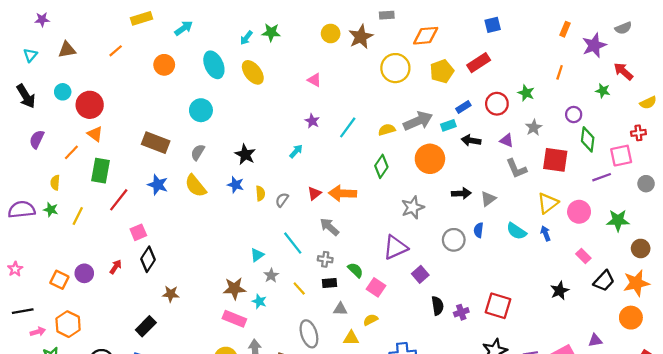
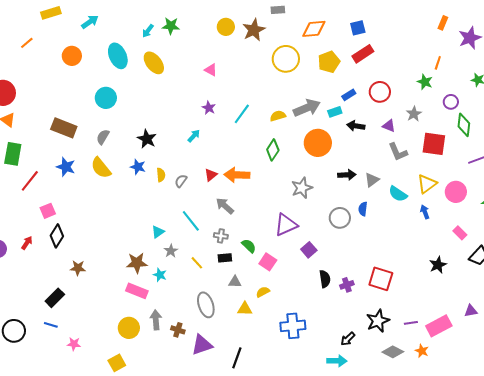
blue square: (493, 25) -> (358, 28), moved
green star: (526, 93) -> (425, 82), moved
cyan semicircle: (516, 231) -> (398, 194), moved

